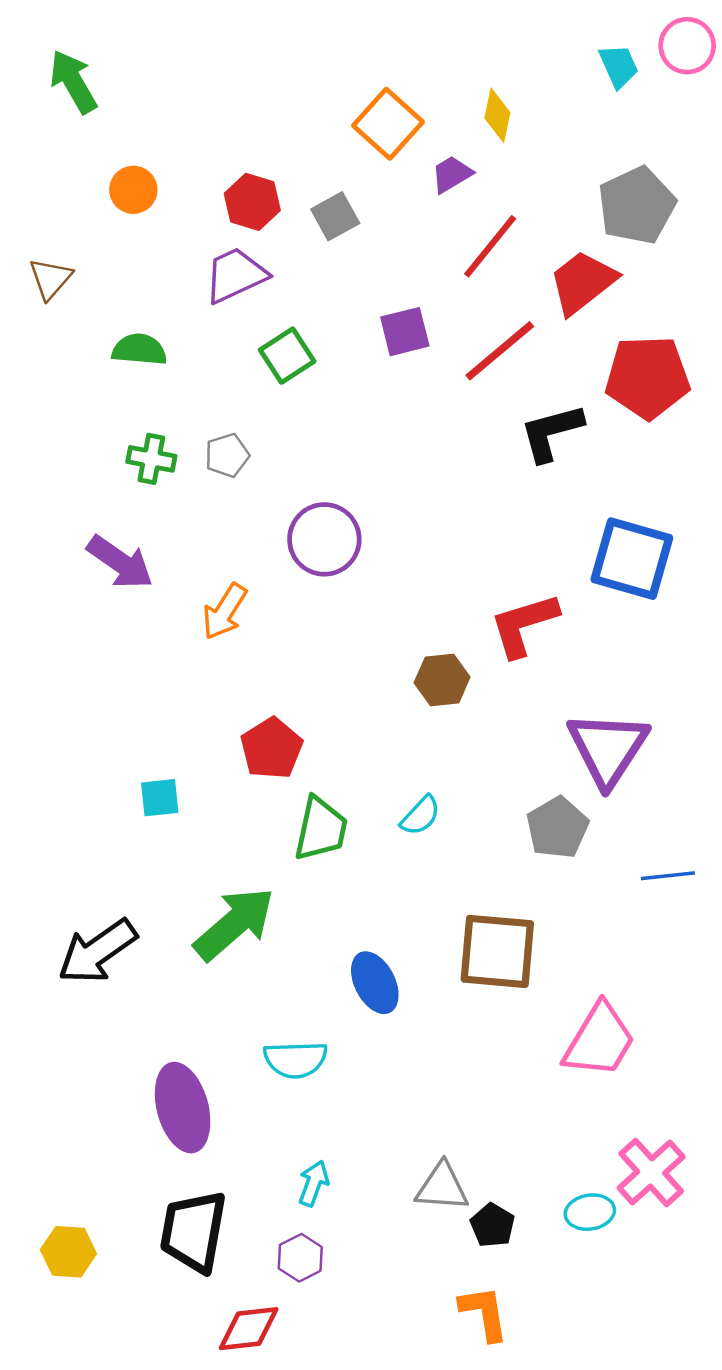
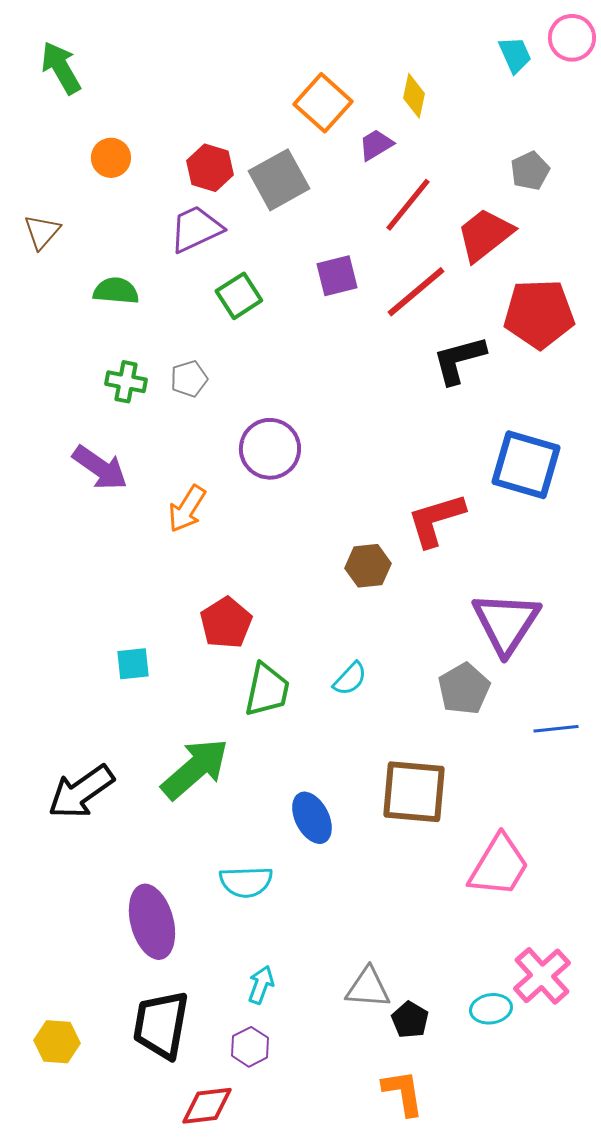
gray pentagon: (637, 205) -> (530, 171), size x0.6
gray square: (335, 216) -> (279, 180), size x1.5

